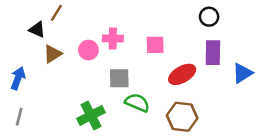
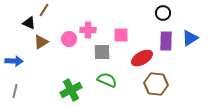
blue triangle: (242, 73) -> (190, 38), moved
blue arrow: (18, 78) -> (14, 61), turned 72
gray square: (119, 78) -> (102, 52), moved
brown hexagon: (182, 117) -> (156, 84), moved

